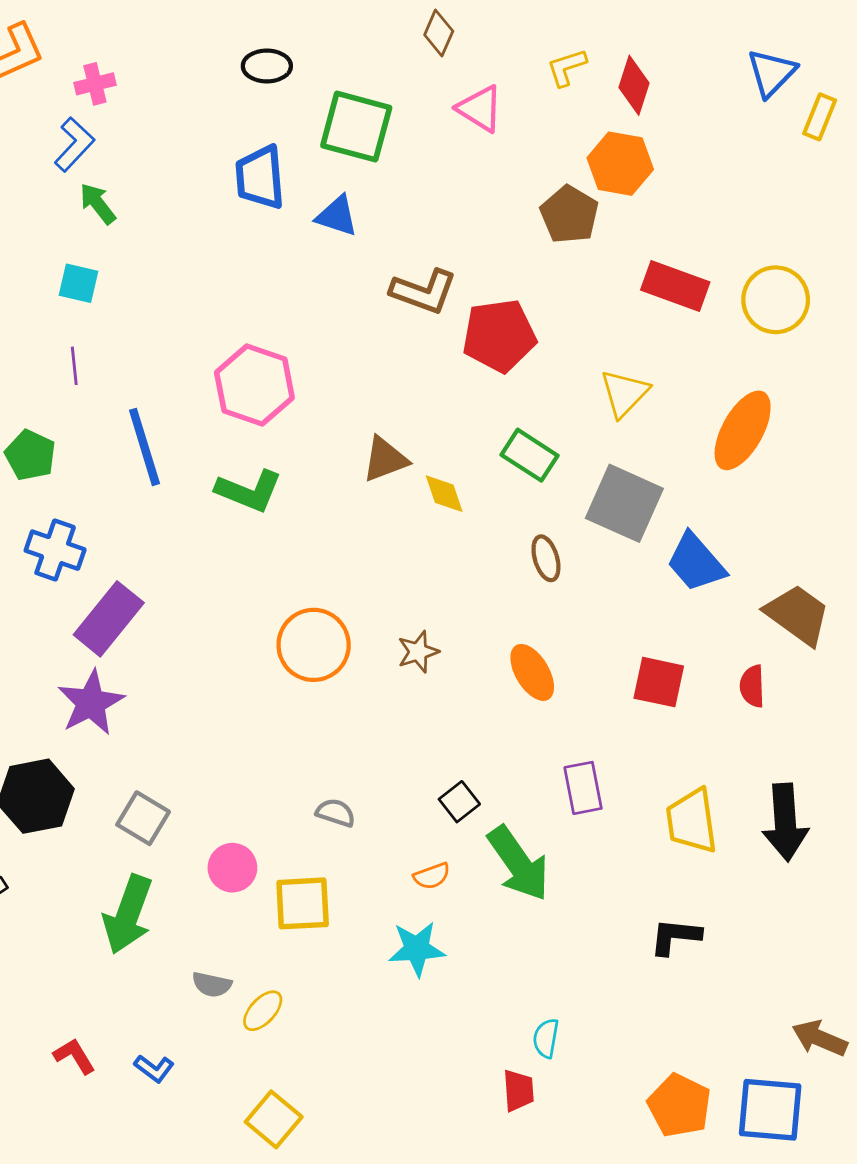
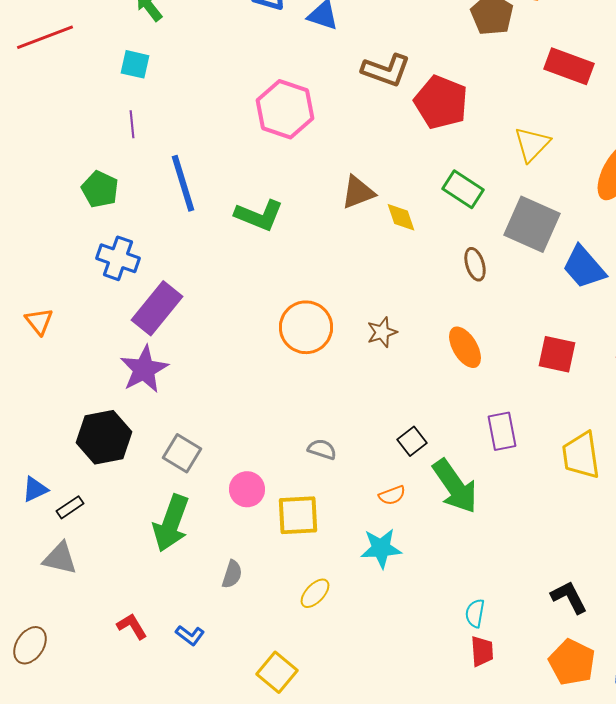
red pentagon: (499, 336) -> (441, 102), turned 30
pink hexagon: (254, 385) -> (285, 109), moved
black L-shape: (675, 936) -> (569, 597), moved, turned 57
gray semicircle: (212, 985) -> (232, 574), turned -84
yellow ellipse: (263, 1011) -> (315, 593), moved
red trapezoid: (518, 1090) -> (482, 651), moved

